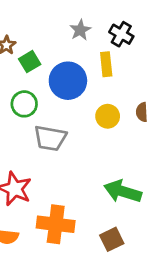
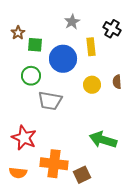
black cross: (121, 34) -> (112, 29), moved
green square: (30, 62) -> (35, 45), turned 35
brown square: (112, 239) -> (82, 175), moved

